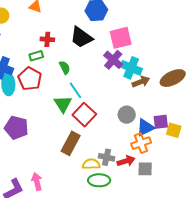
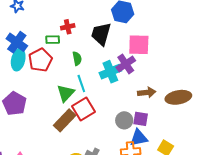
black trapezoid: (81, 37) -> (101, 34), turned 55
red cross: (47, 39) -> (68, 27), turned -32
cyan cross: (131, 68) -> (110, 72), moved, turned 30
purple square: (161, 122) -> (141, 119), moved
brown rectangle: (71, 143) -> (65, 120), moved

